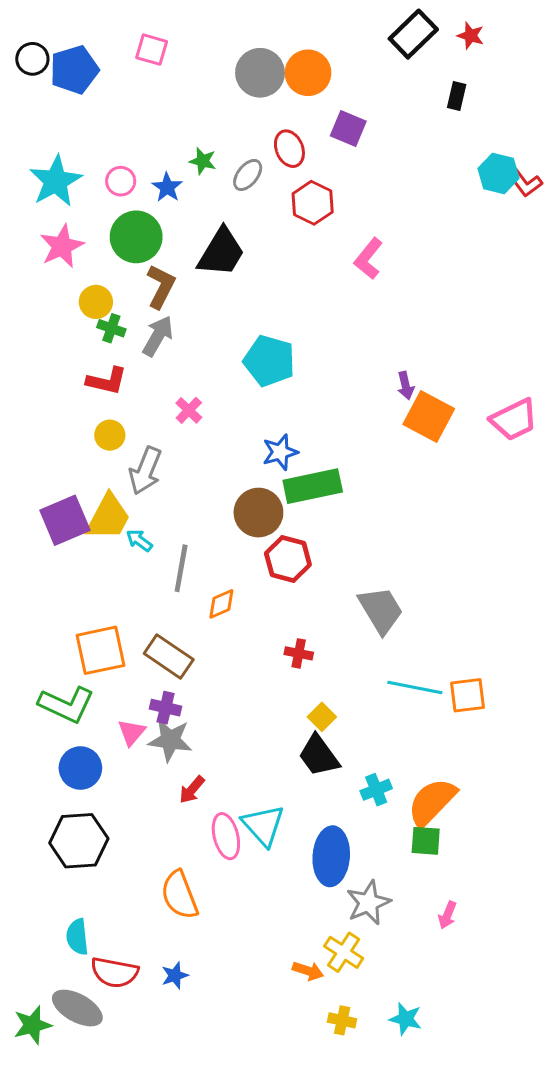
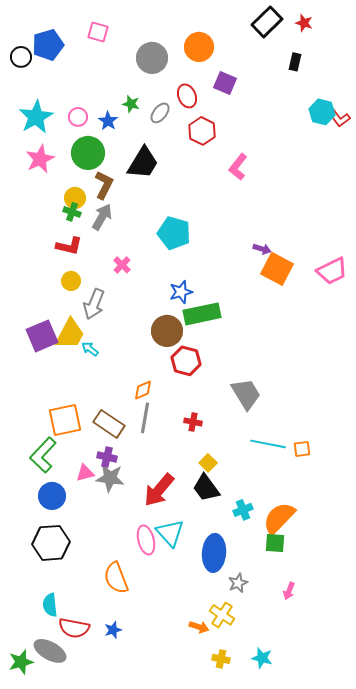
black circle: (32, 59) -> (21, 57), moved
gray circle: (260, 73) -> (152, 58), moved
yellow circle: (96, 302) -> (75, 198), moved
purple arrow: (406, 386) -> (262, 249), turned -60
gray line: (181, 568) -> (145, 418), moved
orange square: (468, 695) -> (302, 449), size x0.7
green L-shape: (66, 705) -> (43, 455), turned 108
pink triangle: (131, 732) -> (85, 473), turned 36
red arrow: (192, 790) -> (159, 490), moved, size x1.8
gray star: (368, 903) -> (238, 583), size x0.7

